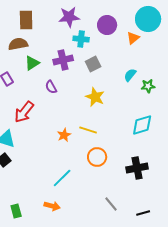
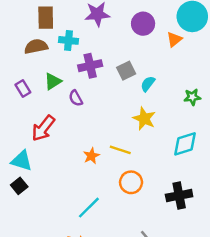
cyan cross: (81, 39) -> (69, 40), moved
green triangle: (32, 63) -> (53, 81), moved
cyan semicircle: (130, 75) -> (148, 84), moved
yellow star: (95, 97) -> (144, 119), moved

